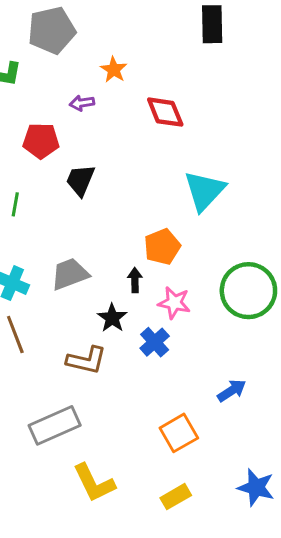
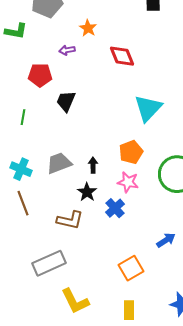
orange pentagon: (162, 247) -> (131, 152), moved
black arrow: (135, 280) -> (93, 165), moved
yellow rectangle: (176, 497) -> (129, 310), turned -60

